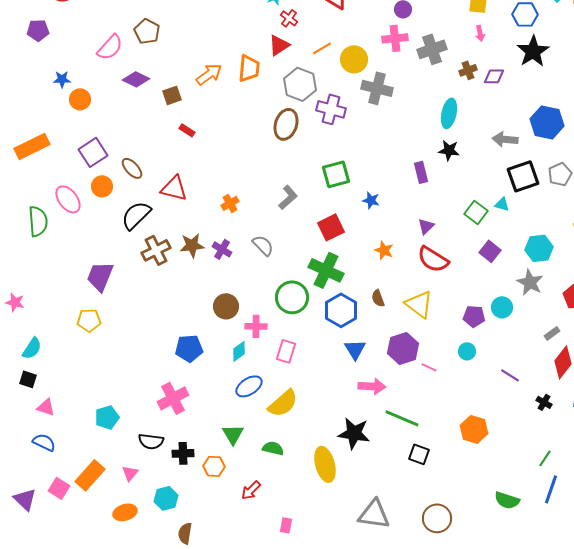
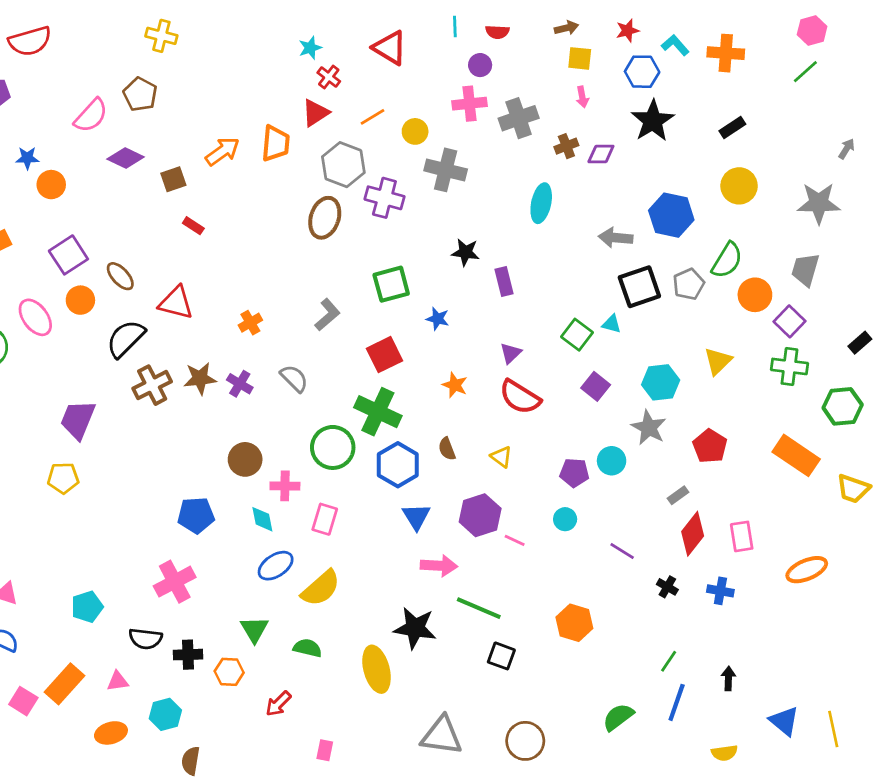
yellow circle: (354, 59) -> (415, 131), size x0.7
black star: (449, 150) -> (465, 252), moved
yellow triangle: (419, 304) -> (501, 457), size x0.6
cyan diamond: (239, 351) -> (262, 519), turned -65
pink triangle: (130, 473) -> (118, 681), turned 42
green semicircle: (507, 500) -> (618, 717), turned 125

